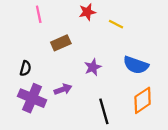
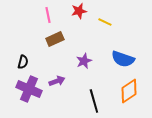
pink line: (39, 14) -> (48, 15), moved

